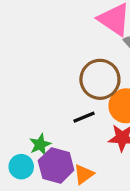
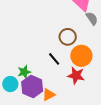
brown circle: (100, 79) -> (68, 37), size x0.7
black line: (84, 117) -> (54, 59), turned 64

